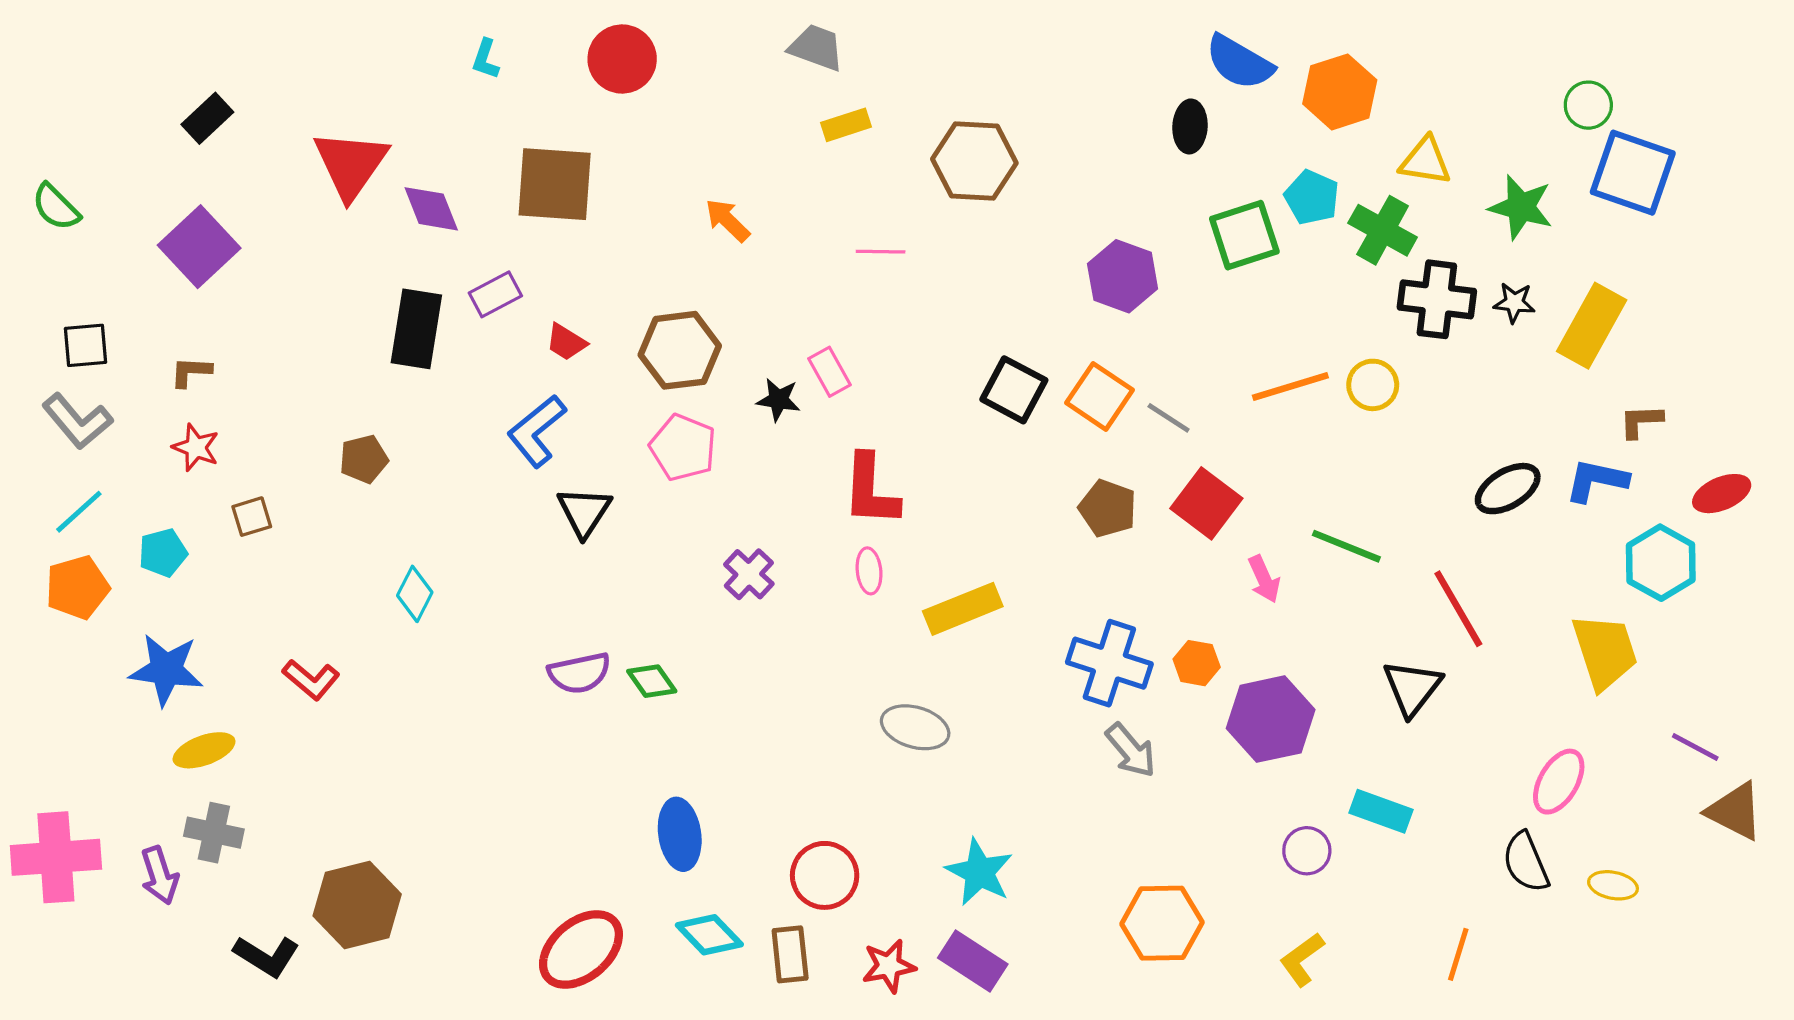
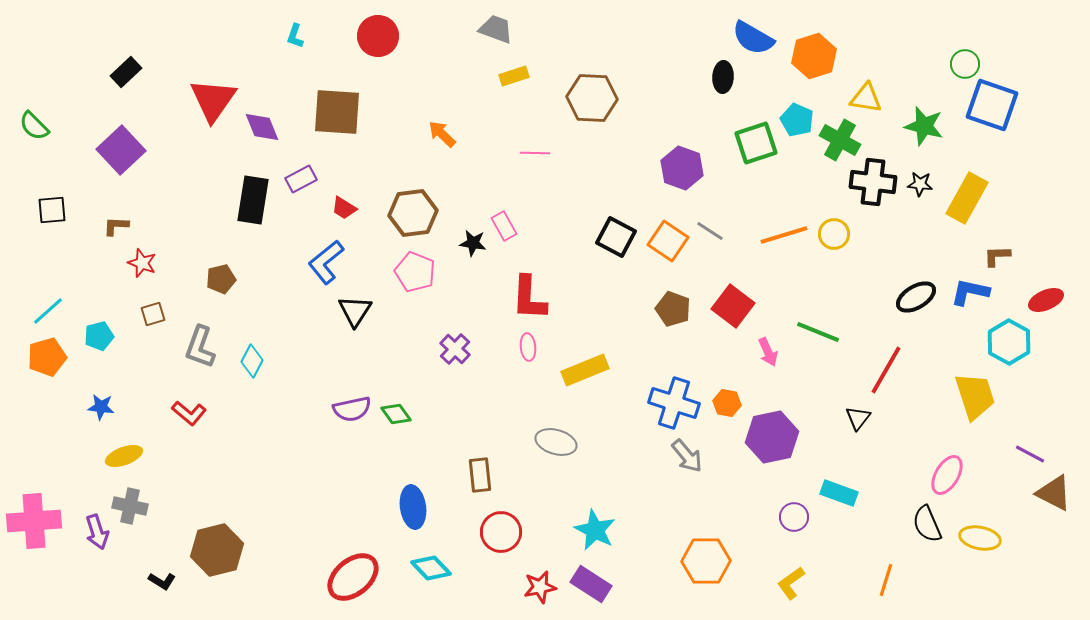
gray line: (1169, 418) -> (710, 231), moved
gray L-shape: (77, 421) -> (200, 347), moved, turned 60
red star: (196, 447) -> (142, 263), moved
red line: (1458, 609) -> (886, 370), turned 60
blue star: (166, 670) -> (101, 407), size x0.6
black triangle: (1412, 688) -> (858, 418), size x0.7
yellow ellipse: (1613, 885) -> (980, 538), size x1.4
brown rectangle: (790, 954) -> (480, 475), moved
black L-shape: (267, 956) -> (162, 581), size x0.7

